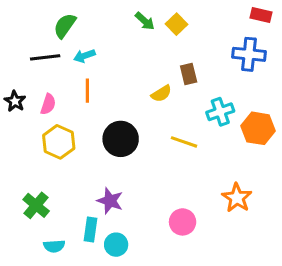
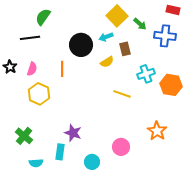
green arrow: (145, 21) -> (140, 24), moved
yellow square: (176, 24) -> (117, 16), size x1.5
cyan arrow: (84, 56) -> (106, 37), moved
orange line: (87, 91) -> (62, 69), moved
black circle: (121, 139) -> (81, 45), moved
cyan circle: (116, 245) -> (92, 162), moved

